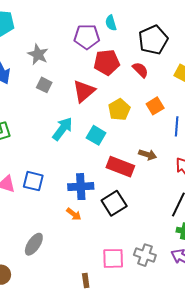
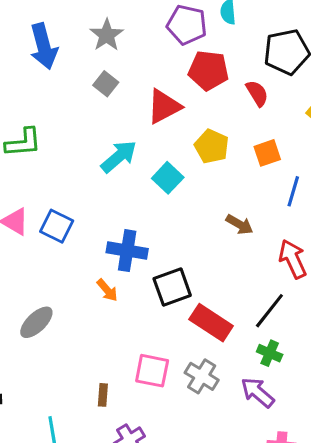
yellow pentagon: (119, 110) -> (212, 146), turned -30
red rectangle: (120, 167) -> (211, 323), moved

